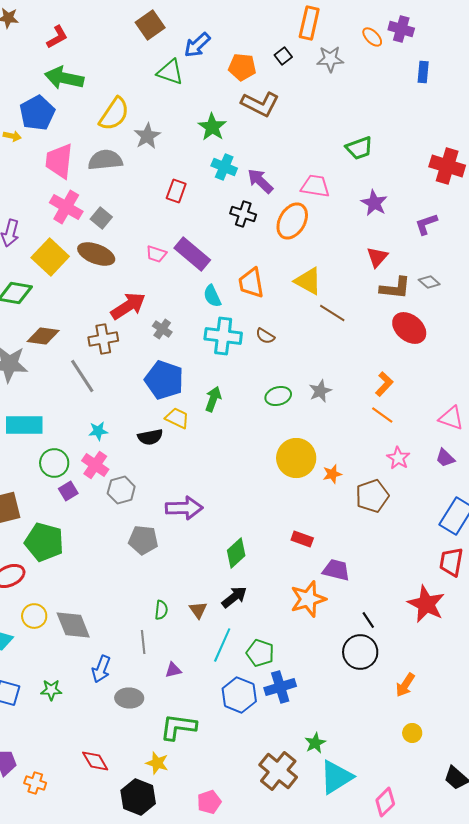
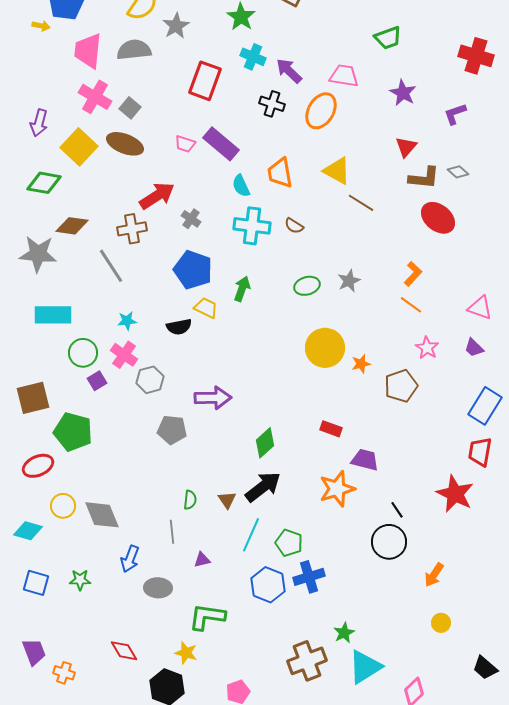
red rectangle: (176, 191) -> (205, 81), size x1.6
black arrow: (234, 597) -> (263, 487), size x1.4
brown cross: (278, 771) -> (307, 661), turned 30

